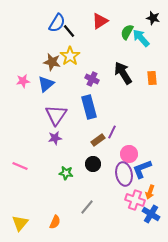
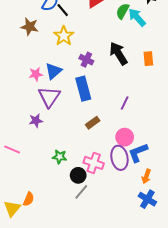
brown star: (52, 62) -> (30, 27), moved
pink star: (23, 81) -> (36, 74), moved
blue triangle: (46, 84) -> (53, 71), moved
purple line: (112, 132) -> (125, 103), moved
purple star: (55, 138) -> (36, 121), moved
black circle: (93, 164) -> (78, 175), moved
pink cross: (135, 200) -> (94, 163), moved
orange semicircle: (55, 222) -> (29, 199), moved

